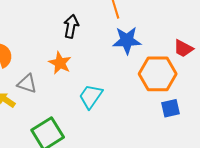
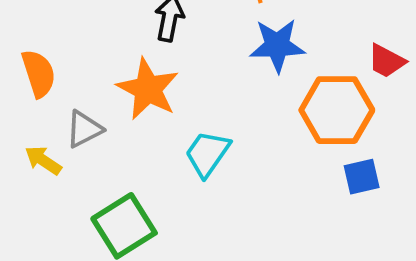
orange star: (60, 63) -> (148, 89), size x1.4
gray triangle: (27, 84) -> (84, 129), turned -45

